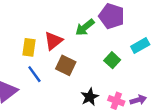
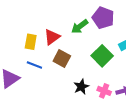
green square: (112, 60) -> (102, 56), size x1.5
blue line: (34, 74) -> (34, 65), turned -35

